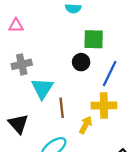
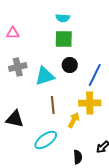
green square: (94, 39) -> (64, 39), moved
cyan triangle: (42, 88) -> (45, 76), moved, turned 40
black triangle: (18, 124) -> (15, 119), turned -36

